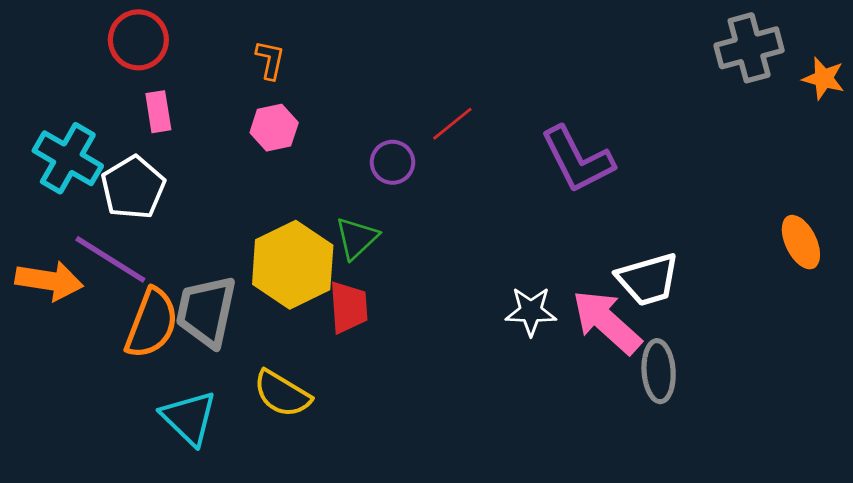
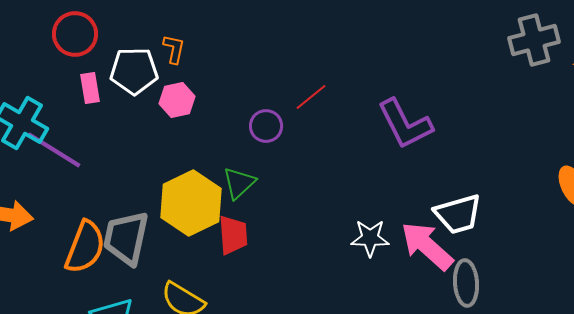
white pentagon: (133, 188) -> (134, 71), moved, turned 30
purple line: (110, 259) -> (54, 150), moved

